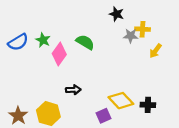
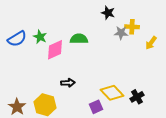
green semicircle: (85, 42) -> (79, 39), turned -30
yellow arrow: (155, 51) -> (151, 43), moved
pink diamond: (59, 54) -> (55, 50), turned 30
black cross: (148, 105) -> (137, 97), turned -32

